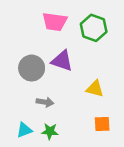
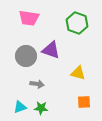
pink trapezoid: (55, 22) -> (29, 18), moved

